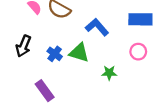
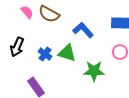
green star: (109, 73) -> (94, 71), size x1.5

